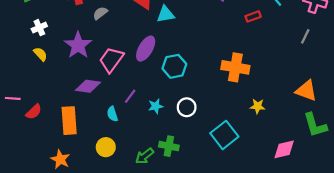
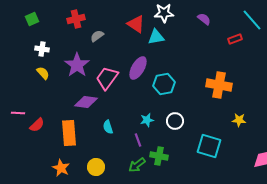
white cross: (39, 28) -> (42, 49), turned 32
purple line: (130, 96) -> (138, 140), moved, turned -56
cyan square: (224, 135) -> (209, 146), turned -35
yellow circle: (106, 147) -> (96, 167), moved

